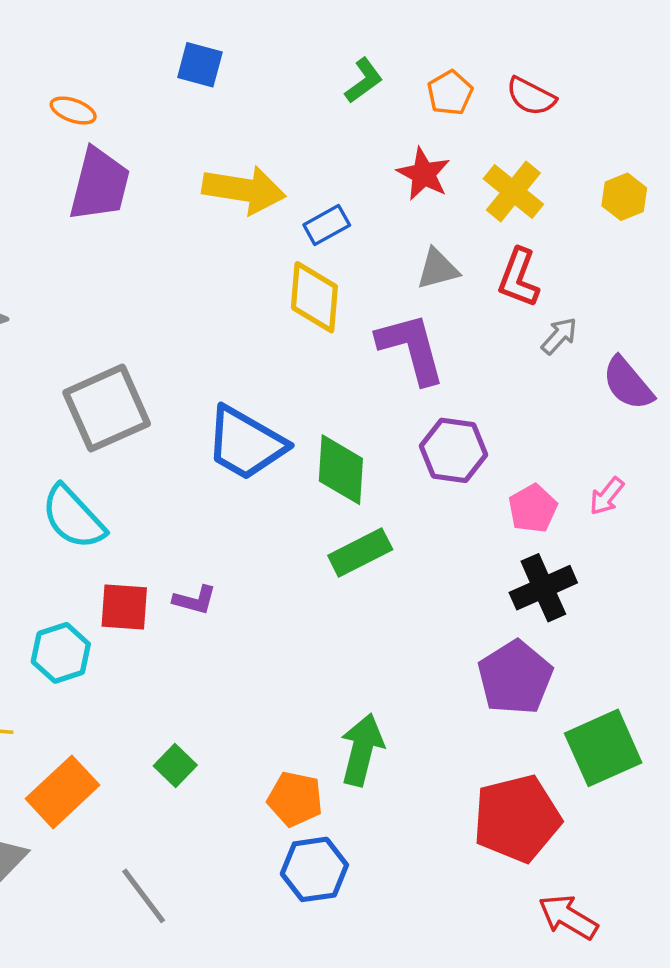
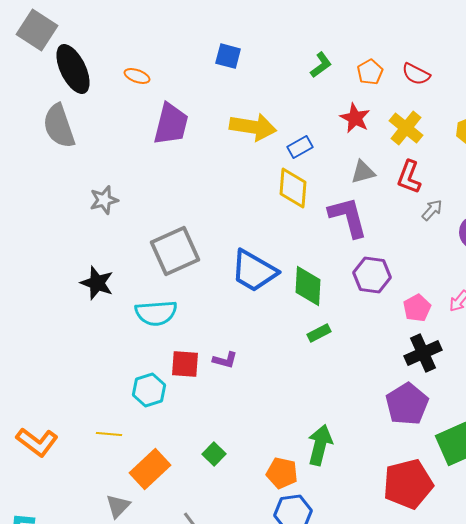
orange ellipse: (73, 110) -> (137, 76), moved
cyan semicircle: (73, 517) -> (156, 313), turned -51
green rectangle: (360, 552) -> (319, 333), size x0.7

